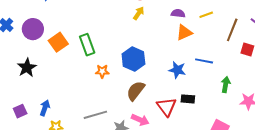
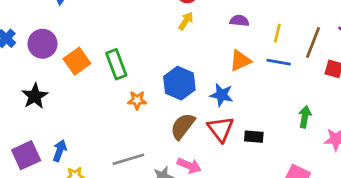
yellow line: (206, 15) -> (277, 33), moved, turned -56
orange triangle: (184, 33) -> (240, 61), moved
blue line: (204, 61) -> (279, 62), moved
blue star: (177, 70) -> (222, 95), moved
red triangle: (166, 107) -> (221, 129), moved
purple square: (20, 111) -> (26, 155), size x1.5

